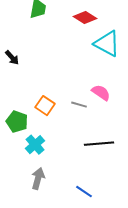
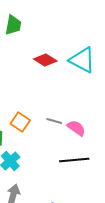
red diamond: (85, 18) -> (45, 60), moved
pink semicircle: (101, 93) -> (76, 128), moved

